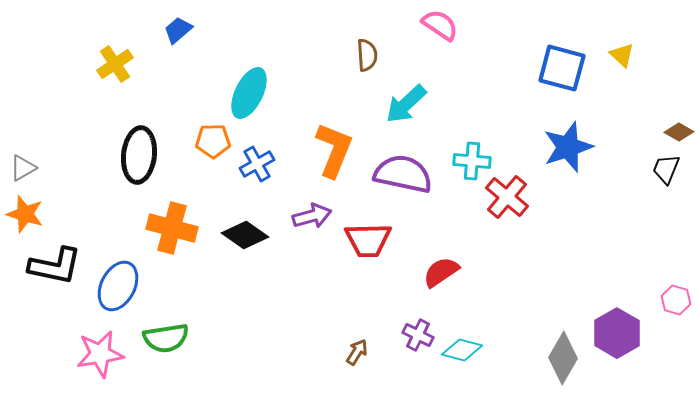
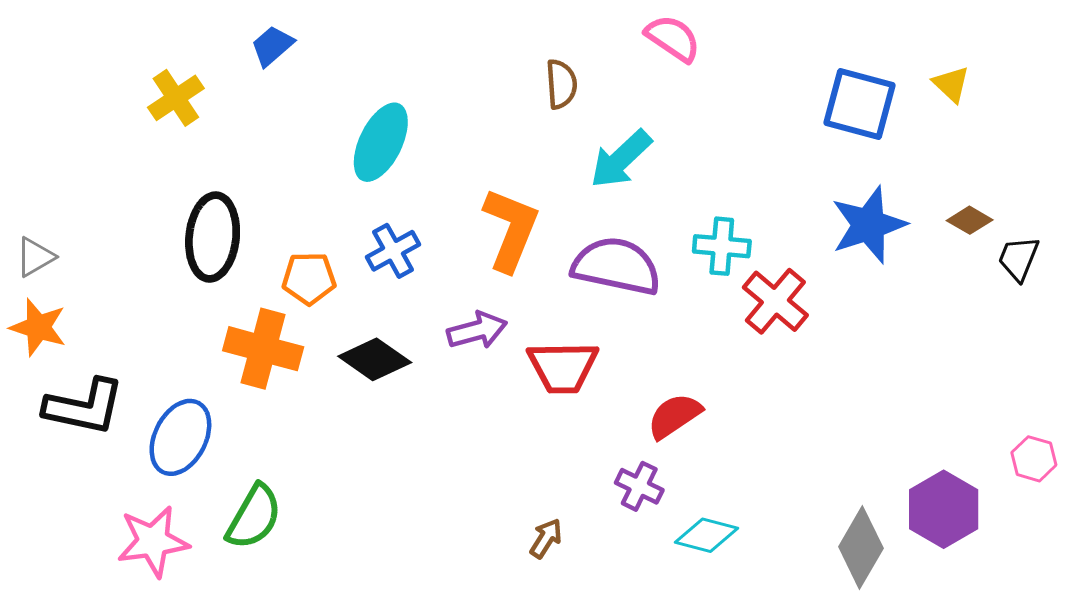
brown diamond: (679, 132) -> (970, 220), moved
orange pentagon: (213, 141) -> (309, 278), moved
purple cross: (418, 335) -> (639, 486), moved
green semicircle: (166, 338) -> (254, 517), turned -51

